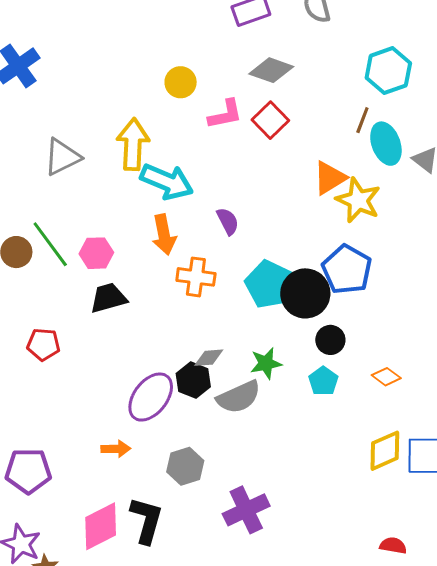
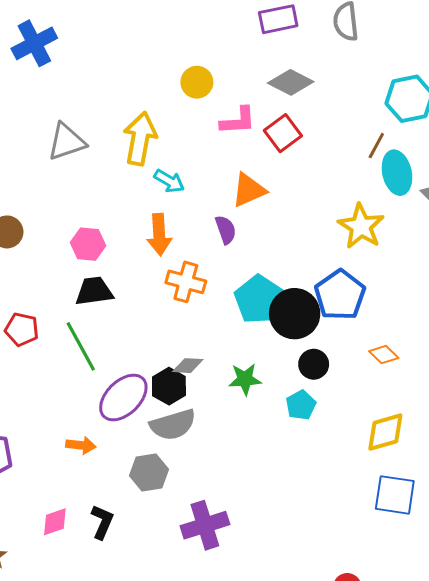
orange triangle: (330, 178) -> (249, 190), moved
cyan arrow: (167, 182) -> (169, 181), size x0.6
green line: (50, 244) -> (81, 346), moved
orange diamond: (386, 377) -> (384, 355), moved
gray semicircle: (239, 397) -> (173, 425), moved
yellow diamond: (385, 451) -> (385, 432), moved
black L-shape: (146, 520) -> (102, 522), size x0.7
pink diamond: (101, 526) -> (55, 522), size x0.6

